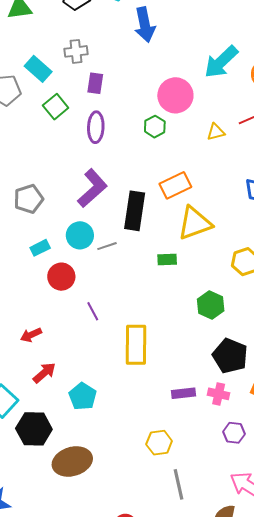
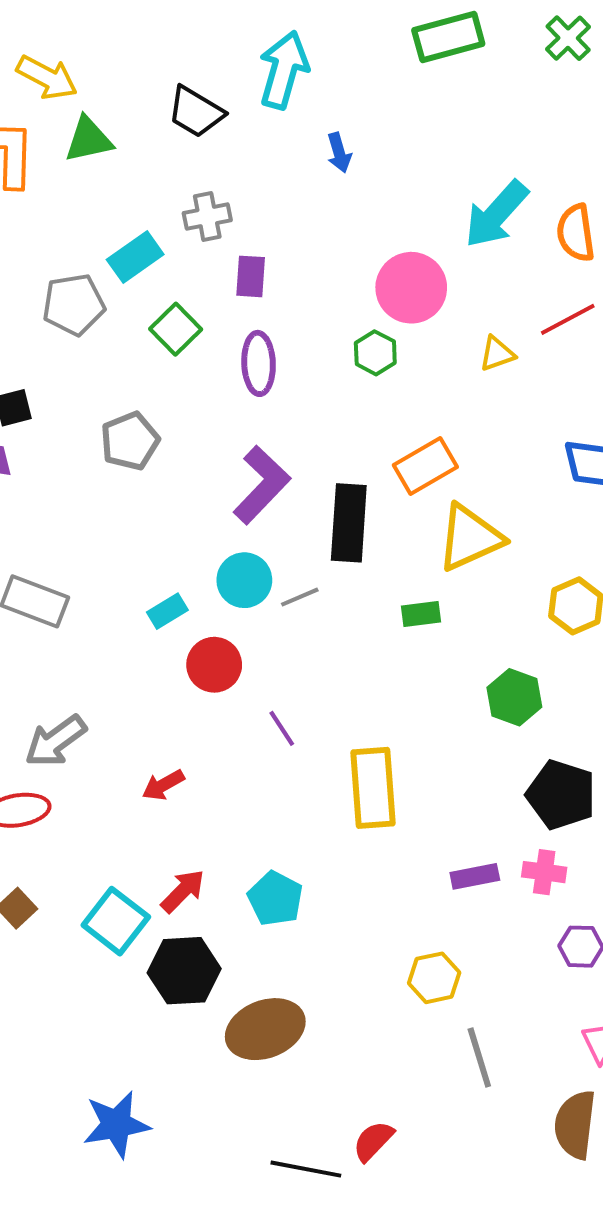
blue arrow: (145, 25) -> (339, 153), size x0.6
cyan rectangle: (38, 69) -> (135, 257), turned -72
gray pentagon: (29, 199) -> (130, 441), moved
red arrow: (44, 373) -> (183, 891), moved

